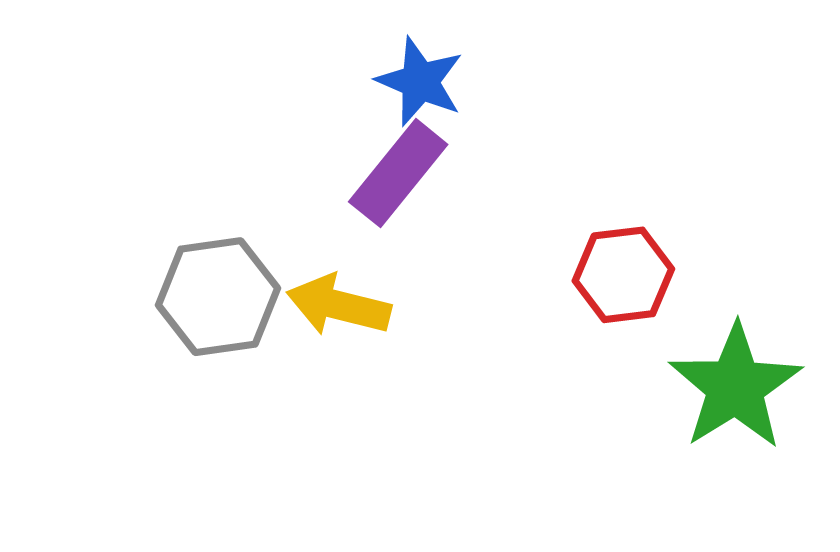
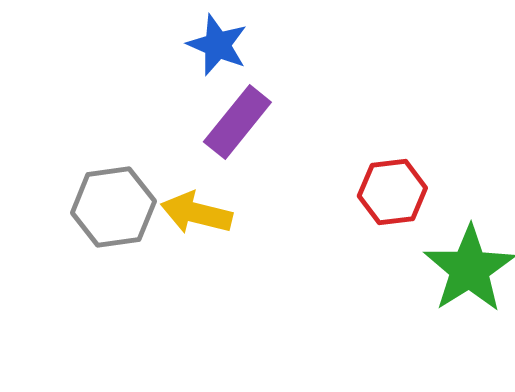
blue star: (420, 82) -> (217, 45), moved

